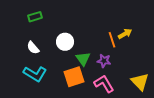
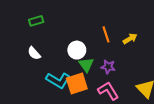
orange line: (112, 40) -> (106, 34), moved
white circle: (65, 42) -> (77, 50), moved
cyan L-shape: (35, 74) -> (58, 80), moved

